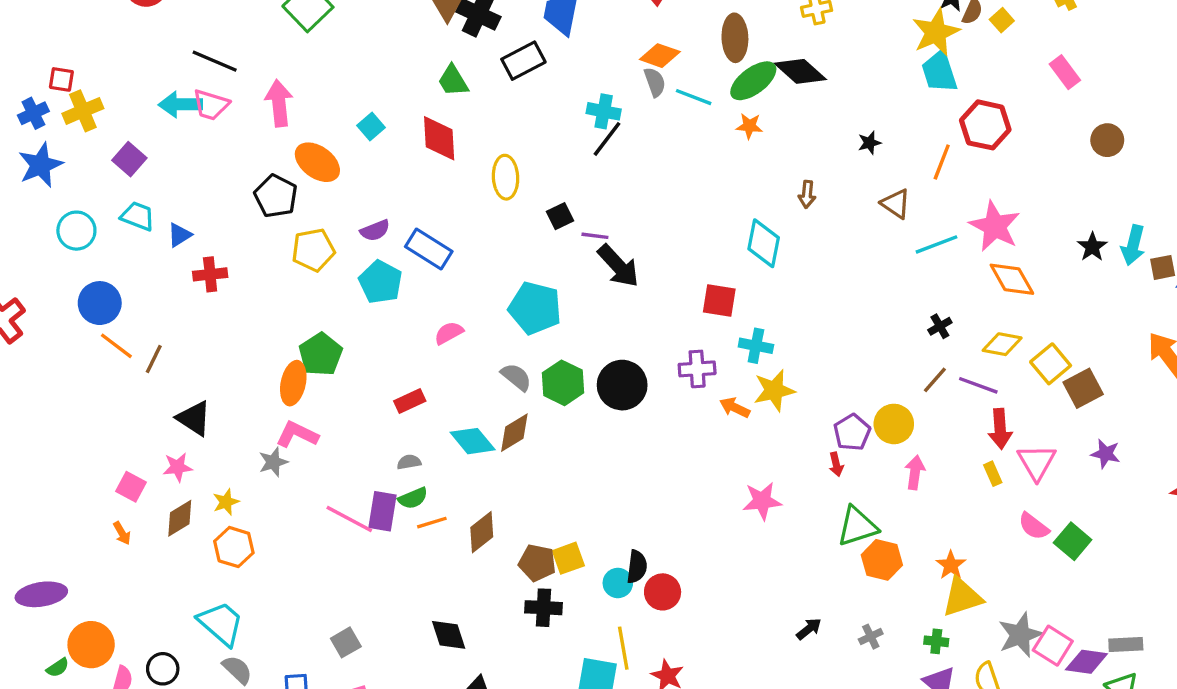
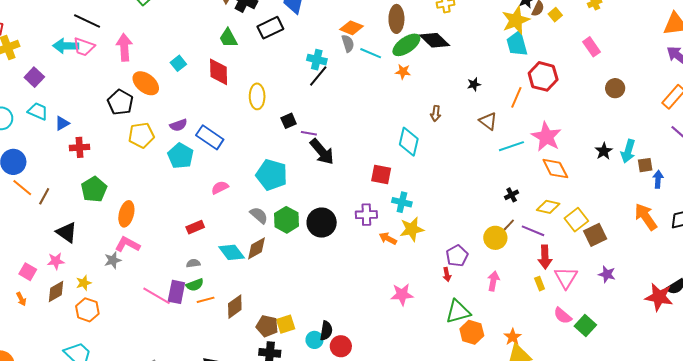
green pentagon: (321, 354) -> (94, 189), moved
yellow circle: (894, 424) -> (495, 238), moved

